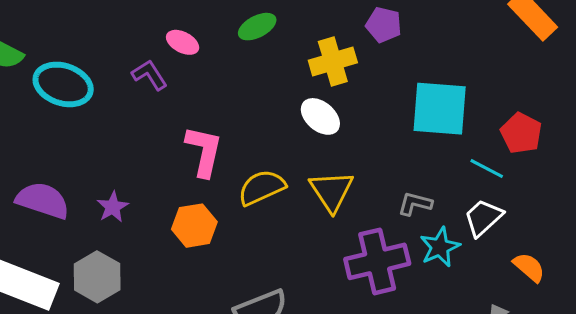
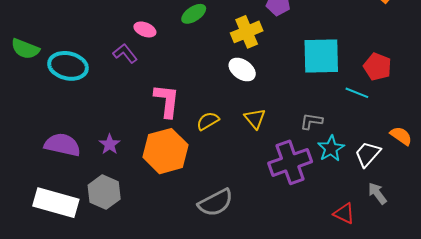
yellow semicircle: (262, 187) -> (208, 121), size x0.7
yellow triangle: (332, 191) -> (255, 119), size x0.7
white trapezoid: (483, 218) -> (368, 154), moved
orange hexagon: (194, 226) -> (165, 151), size x1.5
orange semicircle: (529, 267) -> (401, 136), moved

